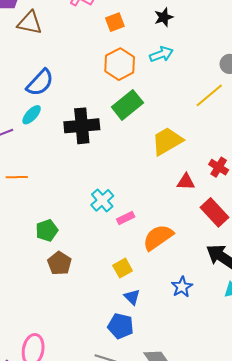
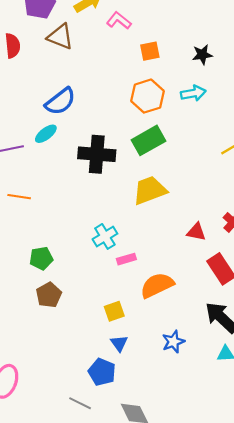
yellow trapezoid: (167, 141) -> (150, 190), moved

